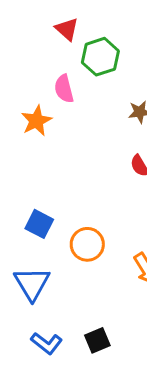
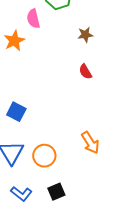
orange circle: (87, 244) -> (44, 156), moved

